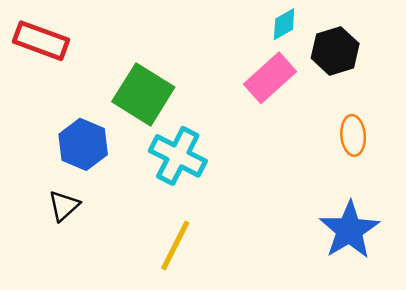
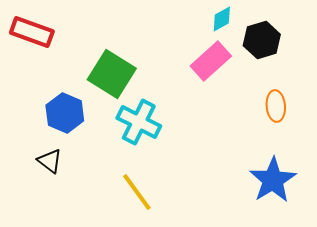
black triangle: (64, 206) -> (50, 161), turned -40
yellow line: (175, 245) -> (137, 192), turned -63

